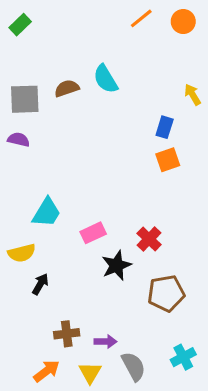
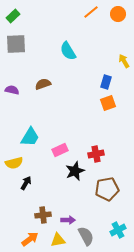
brown semicircle: (67, 88) -> (43, 84), moved
gray square: (25, 99) -> (16, 44), moved
red cross: (149, 239) -> (96, 154), turned 35
yellow triangle: (90, 373) -> (58, 240), turned 49

